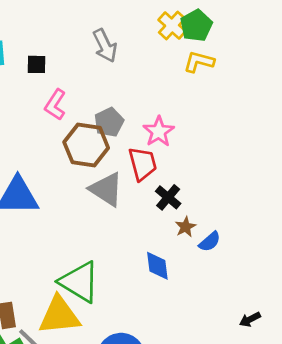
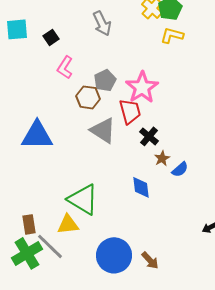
black square: (36, 64) -> (51, 37), turned -35
pink star: (159, 132) -> (142, 87), size x1.4
brown hexagon: (86, 145) -> (88, 97), size x0.7
yellow triangle: (59, 315) -> (68, 224), size x0.7

